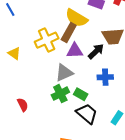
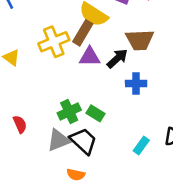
gray triangle: (64, 73) -> (58, 140), moved
blue cross: (105, 77) -> (136, 83), moved
black trapezoid: (87, 114) -> (83, 141), moved

